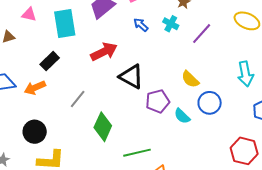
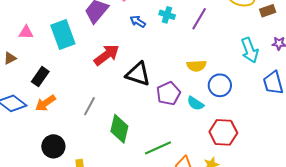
black rectangle: (50, 61) -> (40, 77), moved
yellow semicircle: (190, 79) -> (196, 66), turned -36
red hexagon: (244, 151) -> (223, 132), moved

